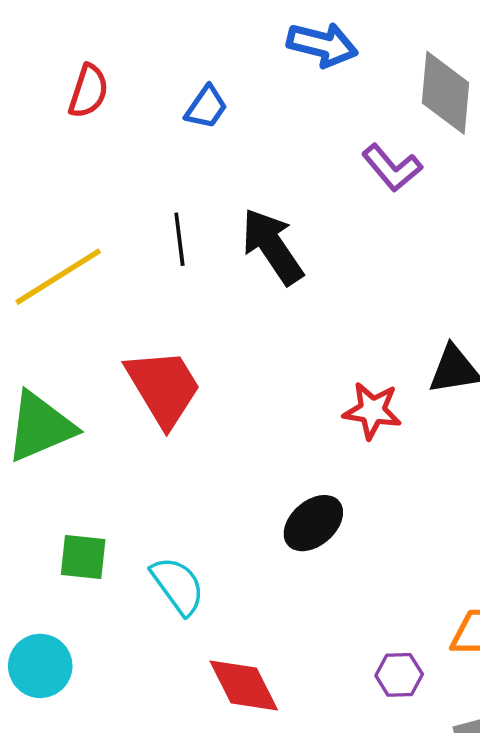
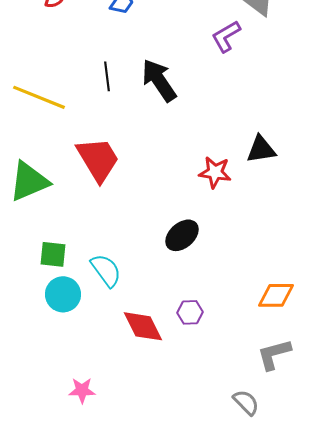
purple L-shape: (392, 168) -> (226, 36), turned 100
yellow line: (58, 277) -> (39, 97), turned 54
cyan circle: (40, 666) -> (63, 294), moved
purple hexagon: (399, 675) -> (190, 312), moved

